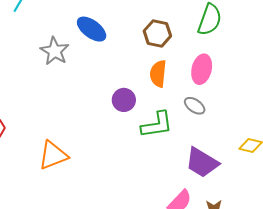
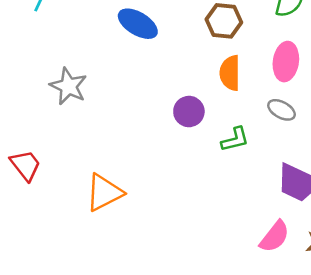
gray star: (55, 51) -> (68, 86), moved
green L-shape: (157, 125) -> (235, 139), size x0.7

